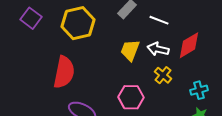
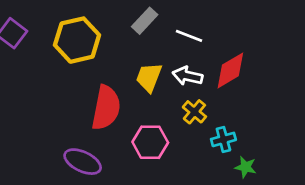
red semicircle: (64, 72) -> (106, 108), moved
cyan cross: (199, 90) -> (223, 139), moved

